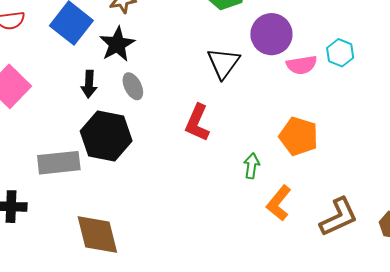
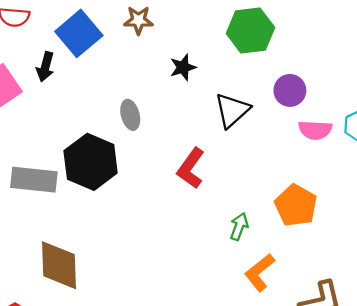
purple circle: (271, 34) -> (290, 90), size x0.7
black star: (117, 44) -> (183, 67), moved, size x0.7
black arrow: (89, 84) -> (45, 67), moved

